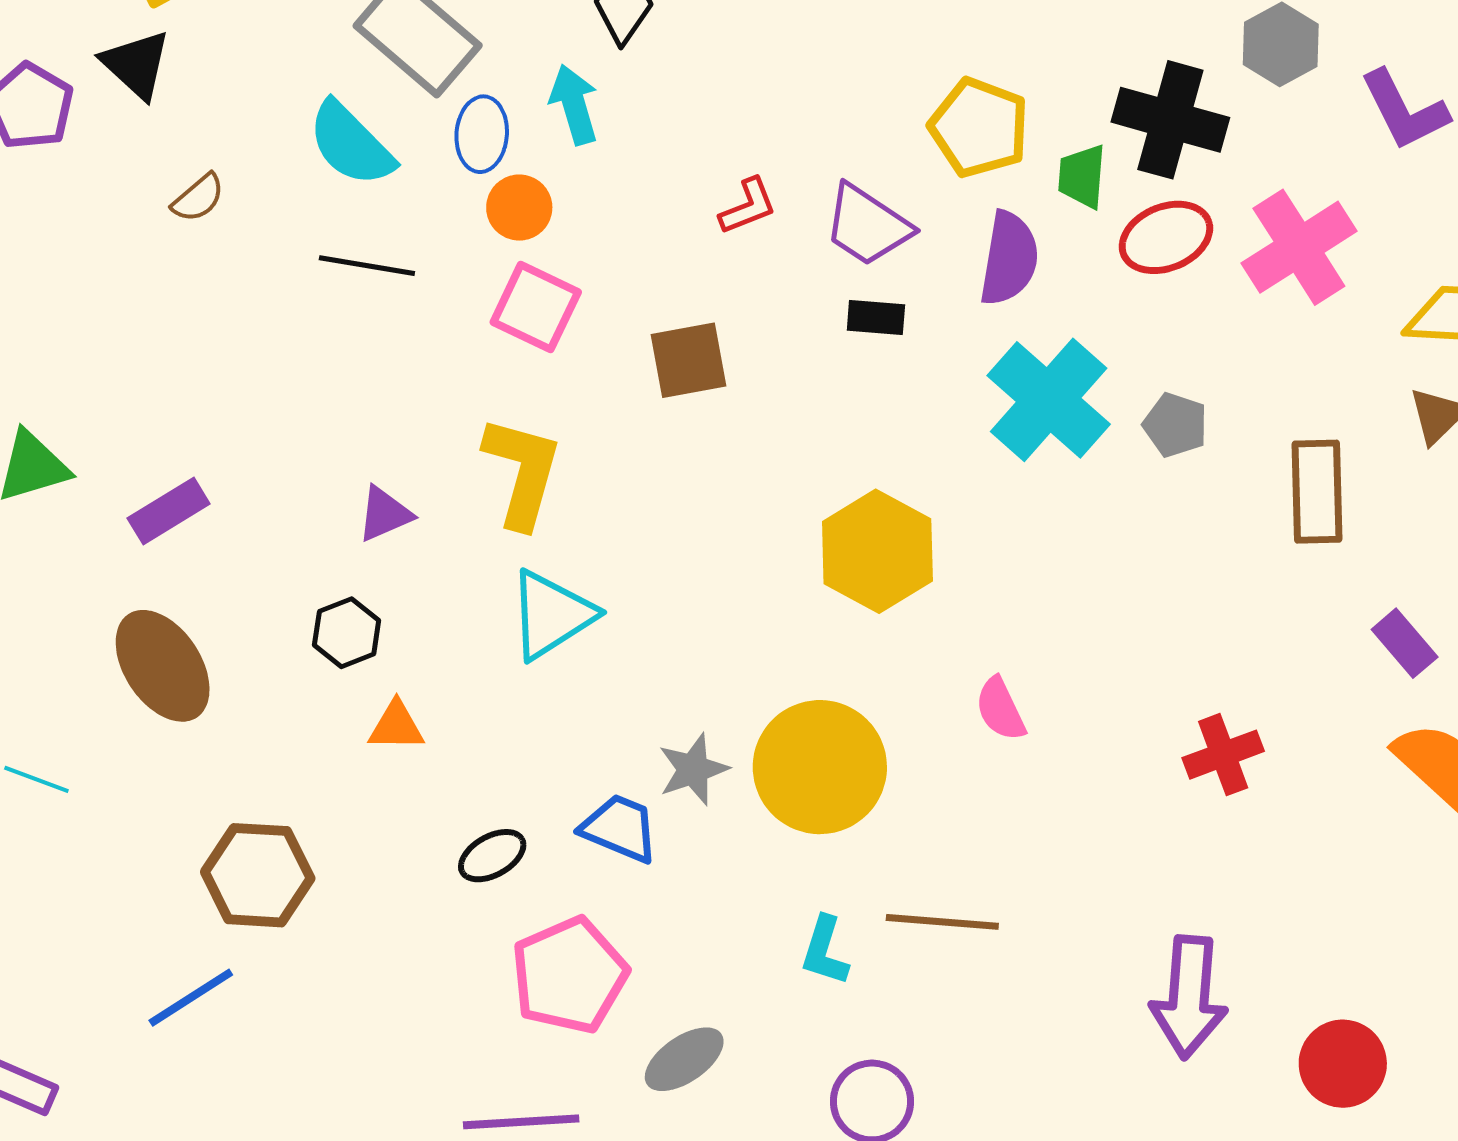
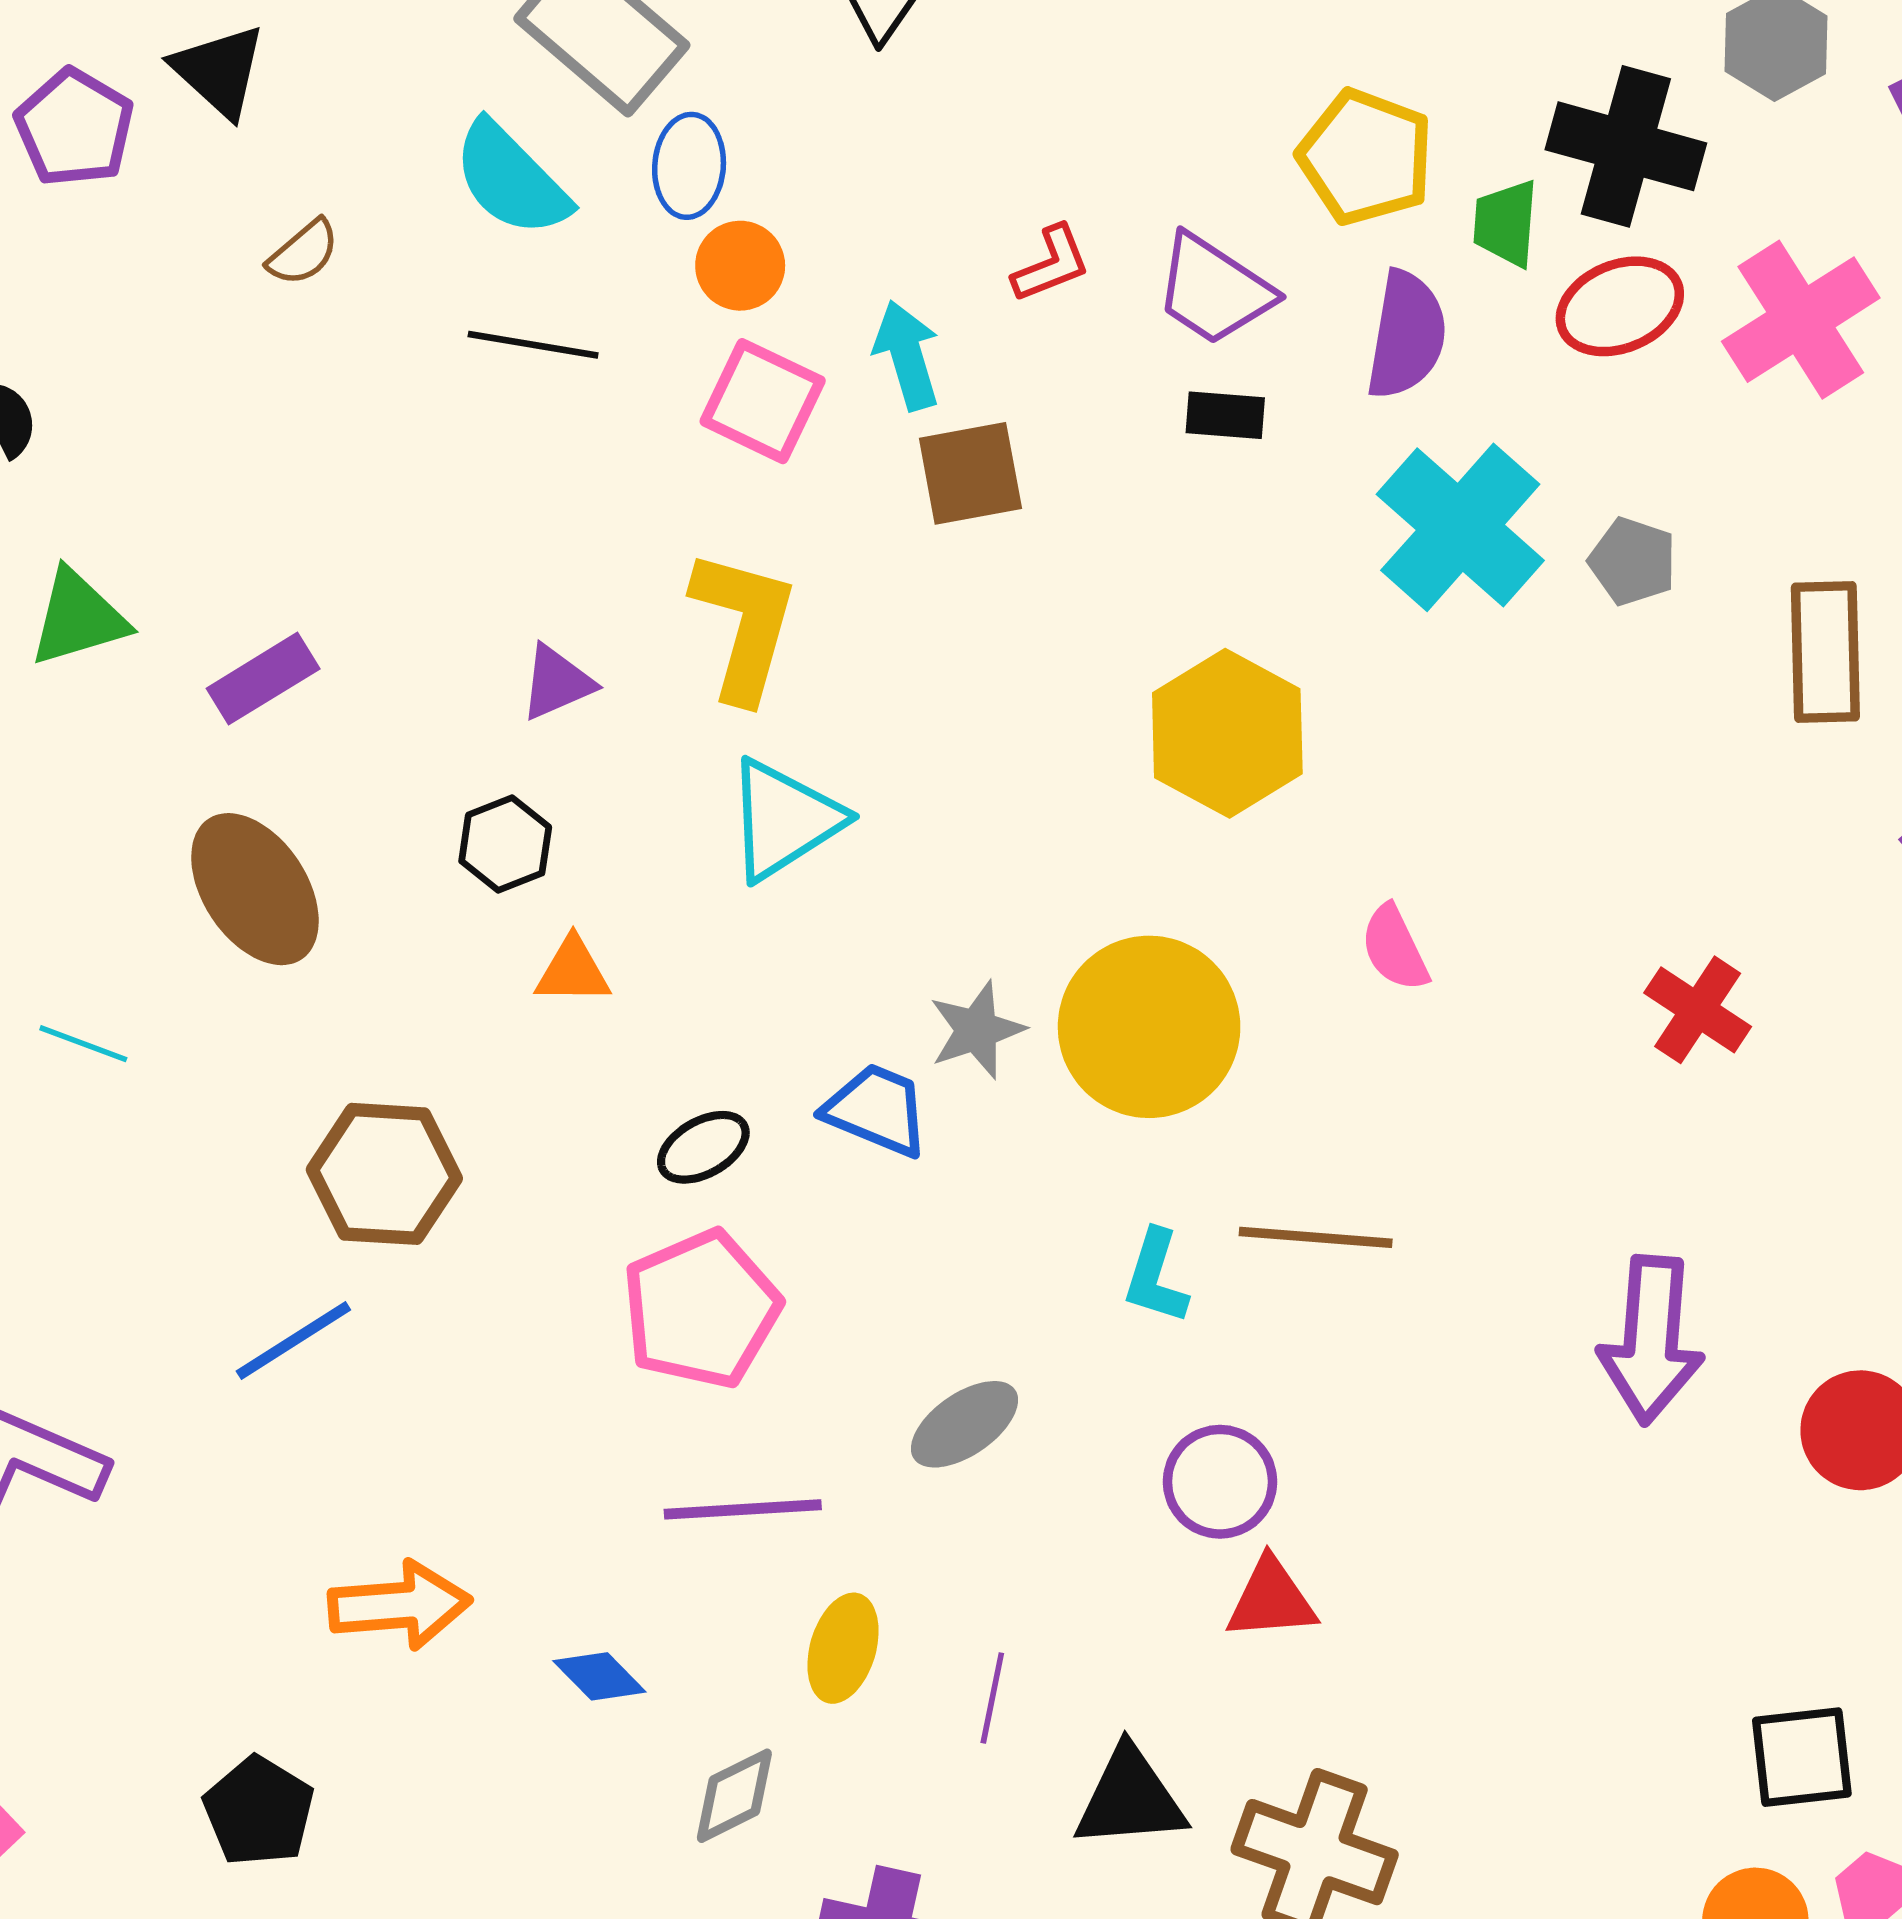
cyan arrow: (574, 104) -> (907, 355), moved
red cross: (1223, 755) -> (1698, 1010), turned -36
pink pentagon: (569, 975) -> (701, 1309), moved

